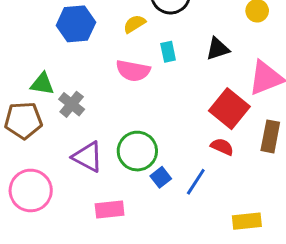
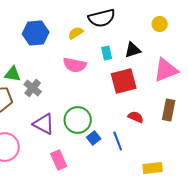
cyan rectangle: (168, 52) -> (107, 53), moved
red square: (229, 109) -> (124, 81), moved, turned 36
blue line: (196, 182) -> (118, 141), turned -54
pink rectangle: (110, 209) -> (59, 160), turned 72

